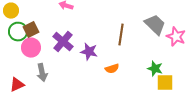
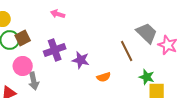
brown line: (121, 35) -> (127, 51), moved, turned -35
purple cross: (63, 42) -> (55, 50), turned 30
pink circle: (31, 48) -> (23, 66), moved

